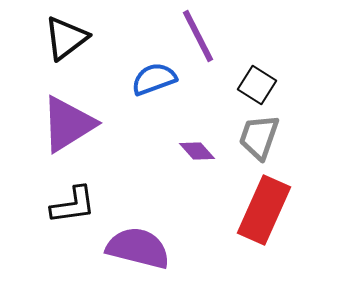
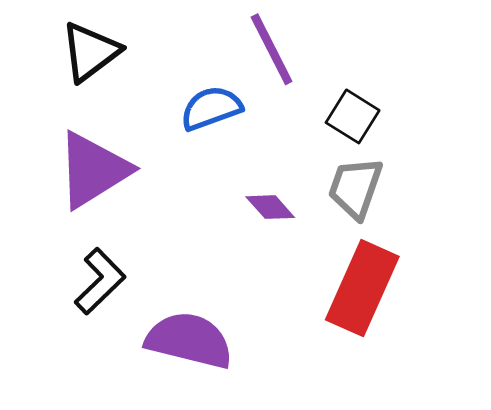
black L-shape: (73, 205) -> (100, 281), turned -36

